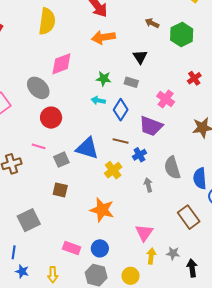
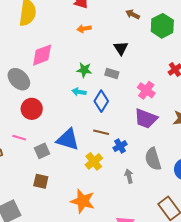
orange arrow: (103, 37) -> (84, 29), size x0.6
purple trapezoid: (151, 126) -> (146, 119), moved

